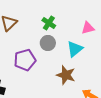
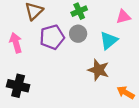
green cross: (49, 23) -> (79, 11), turned 32
purple pentagon: (25, 60) -> (52, 37), moved

